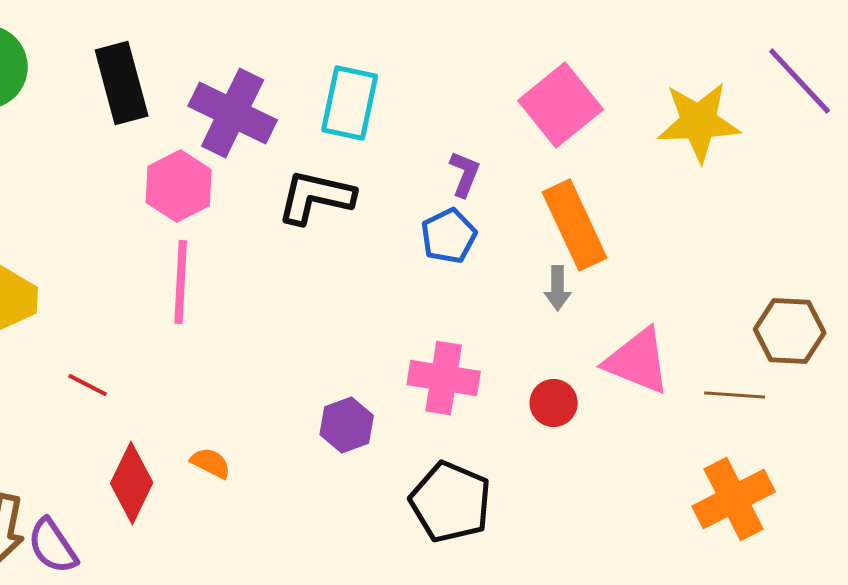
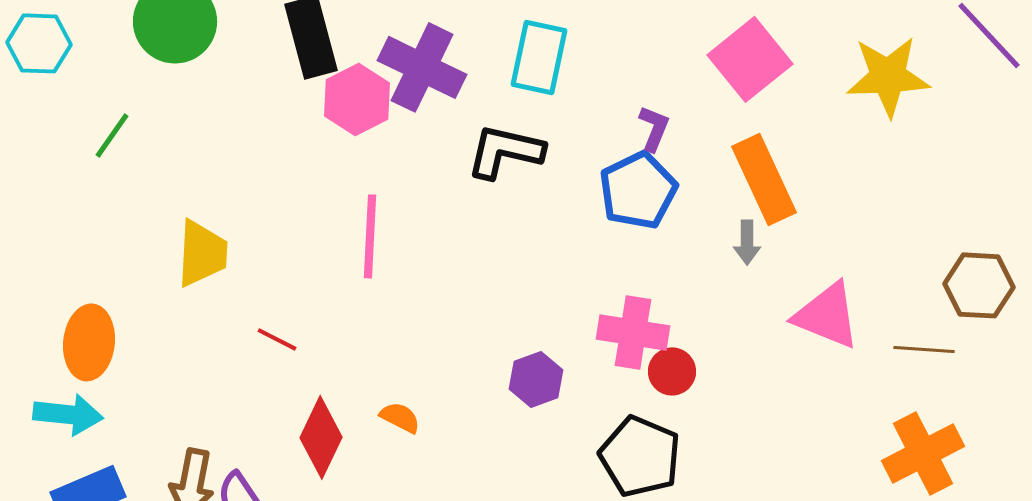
pink hexagon: (179, 186) -> (357, 99), moved
blue pentagon: (449, 236) -> (638, 190), size x1.4
red circle: (554, 403) -> (672, 371), moved

